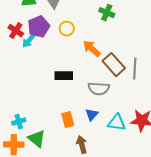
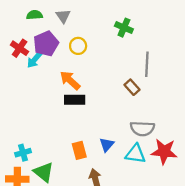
orange arrow: (92, 49) -> (70, 80), moved
brown rectangle: (114, 65) -> (132, 87), size x0.6
gray line: (135, 69) -> (147, 64), moved
gray semicircle: (99, 89) -> (142, 129), moved

